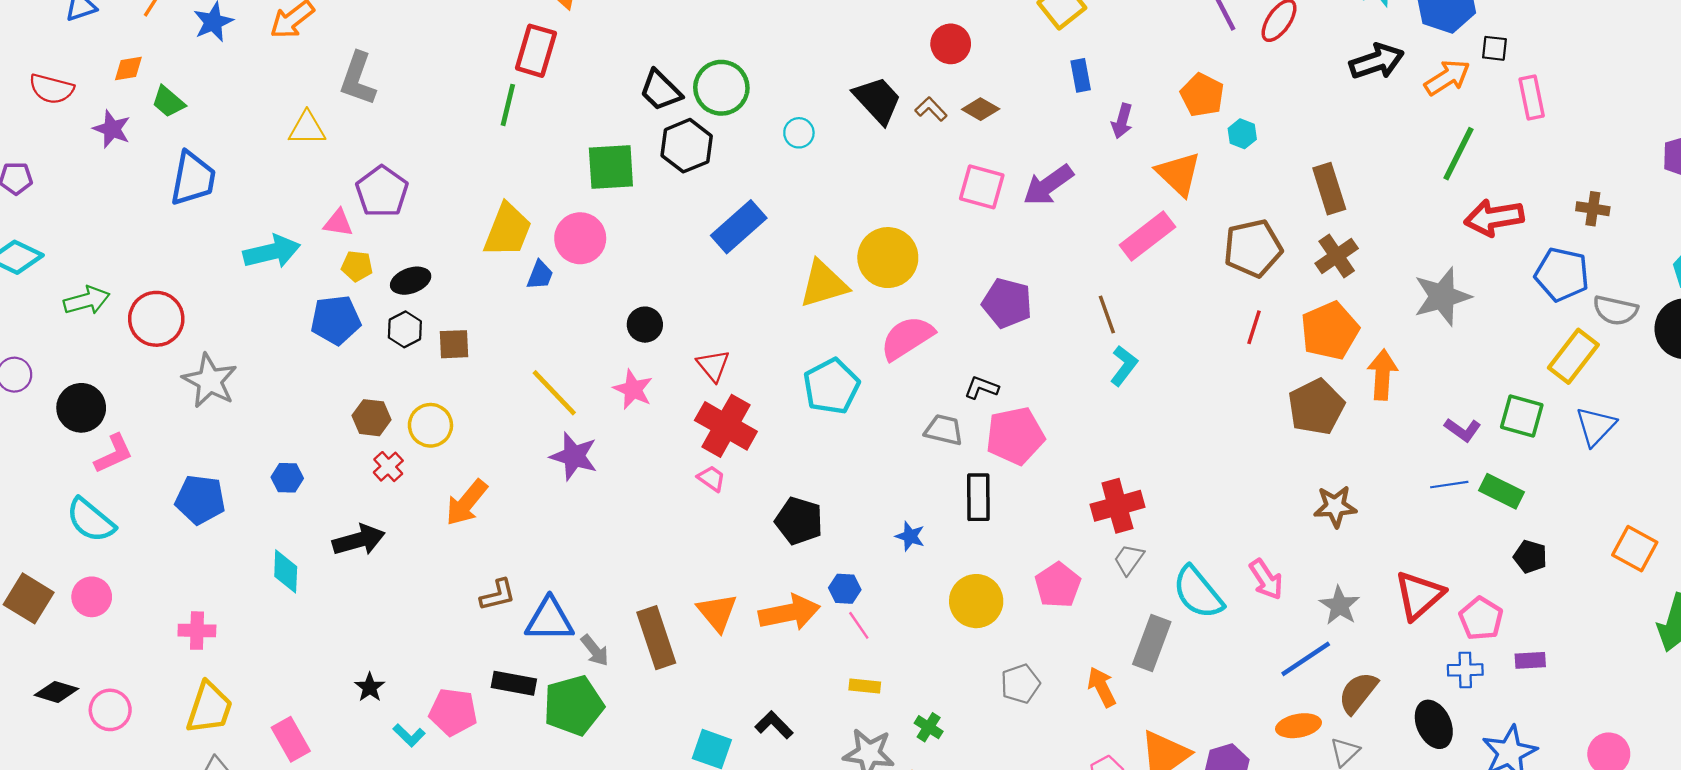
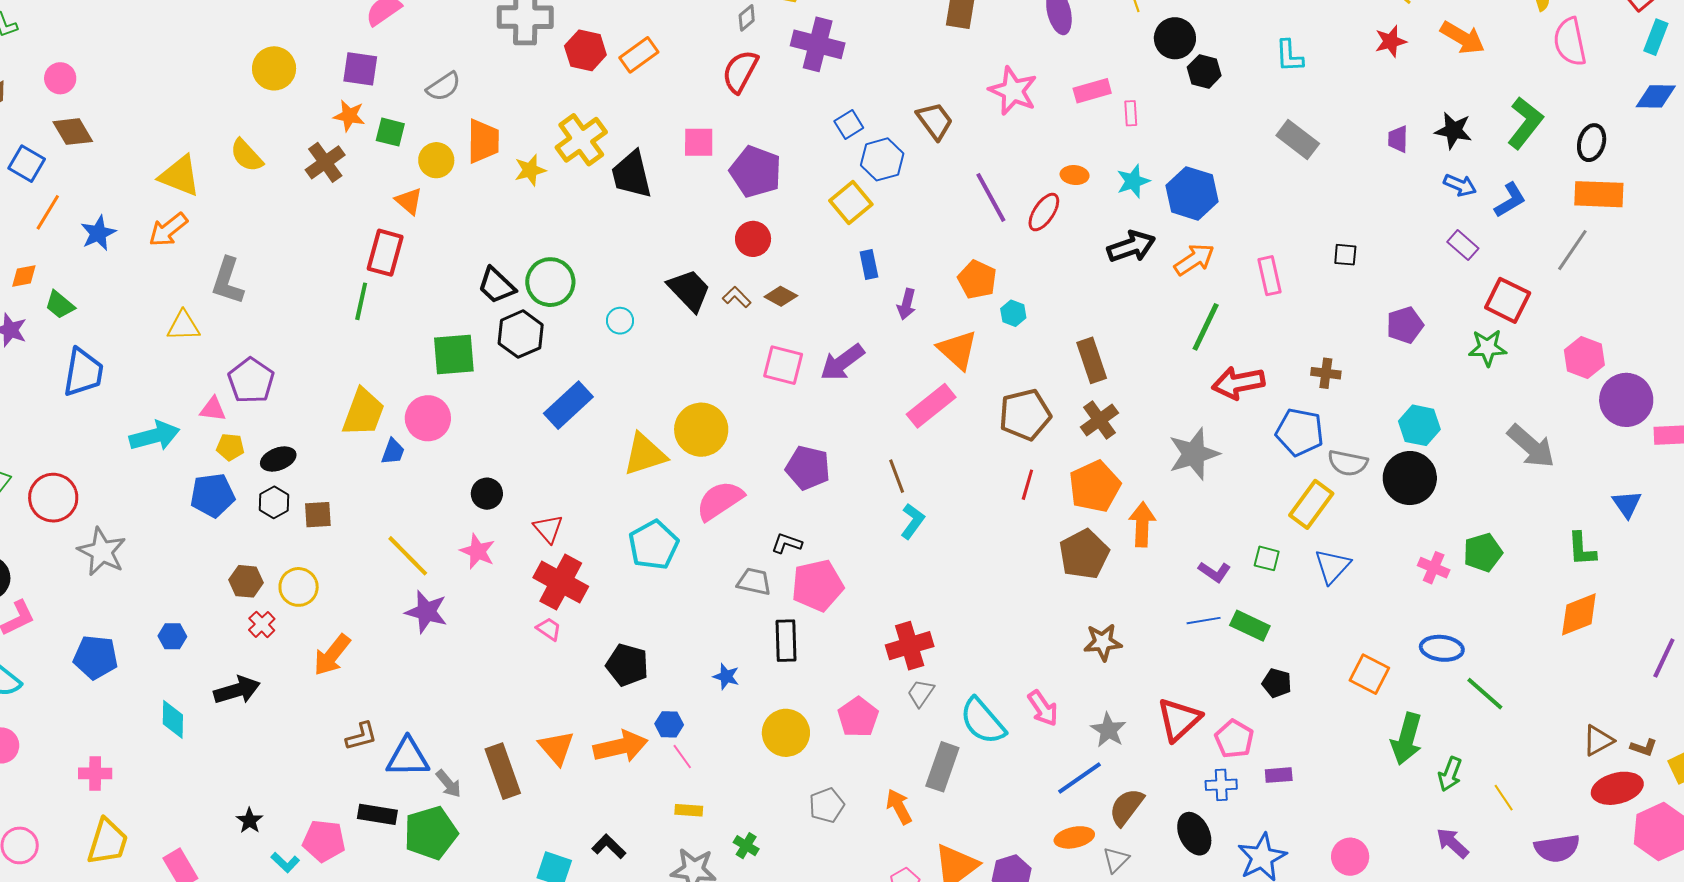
black square: (1495, 48) -> (1345, 255), moved
green square: (1522, 416) -> (1267, 558), size x0.7

